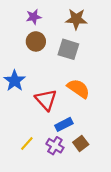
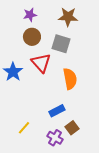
orange semicircle: (78, 89) -> (70, 79), turned 45
red triangle: (46, 100) -> (41, 63), moved
purple cross: (55, 146) -> (55, 138), moved

